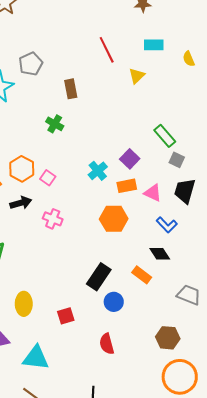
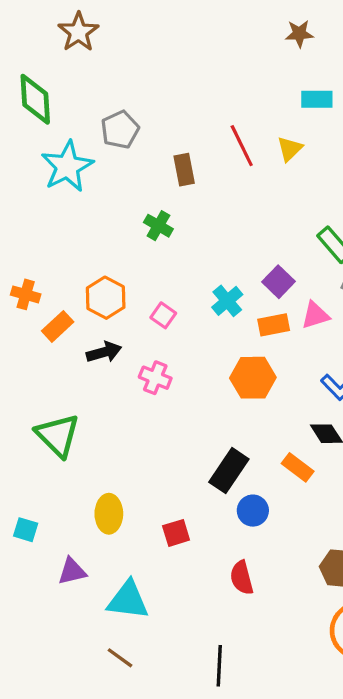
red line: (107, 50) -> (242, 146), moved
pink square: (48, 178) -> (163, 315), moved
pink triangle: (153, 193) -> (315, 315), moved, turned -42

